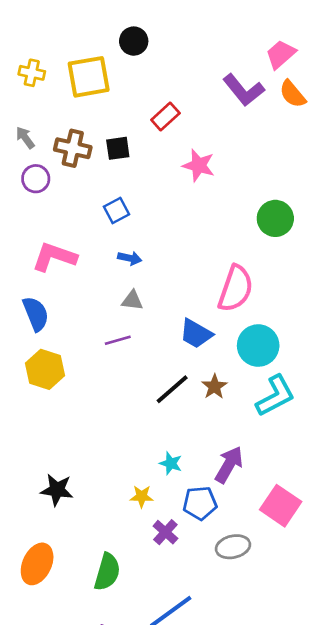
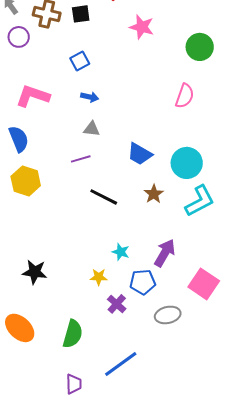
green circle: (275, 218) -> (200, 47), moved
pink semicircle: (236, 289) -> (185, 96), moved, size x0.7
black line: (172, 389) -> (104, 197), moved, turned 68
orange ellipse: (37, 564) -> (20, 328), turned -72

